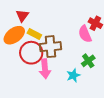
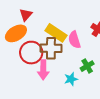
yellow rectangle: (34, 34) -> (56, 33), moved, size x1.5
pink semicircle: (85, 34) -> (74, 40), moved

